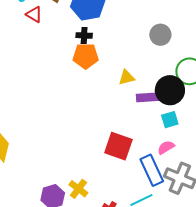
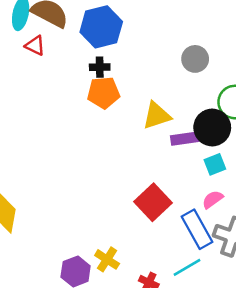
yellow triangle: (126, 77) -> (157, 116), size x1.4
red square: (118, 146) -> (153, 202), turned 32

